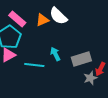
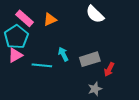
white semicircle: (58, 16) -> (95, 14), moved
gray star: (90, 78) -> (95, 89), moved

